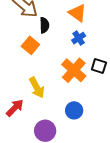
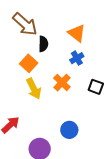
orange cross: (74, 70) -> (62, 83), moved, size x0.7
yellow arrow: (37, 88) -> (34, 89), moved

